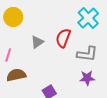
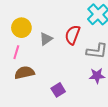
yellow circle: (13, 17) -> (21, 28), moved

